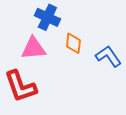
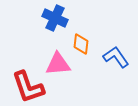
pink triangle: (33, 48) -> (58, 64), moved

